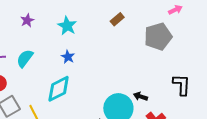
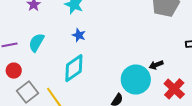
black arrow: (141, 96) -> (156, 65), turned -32

